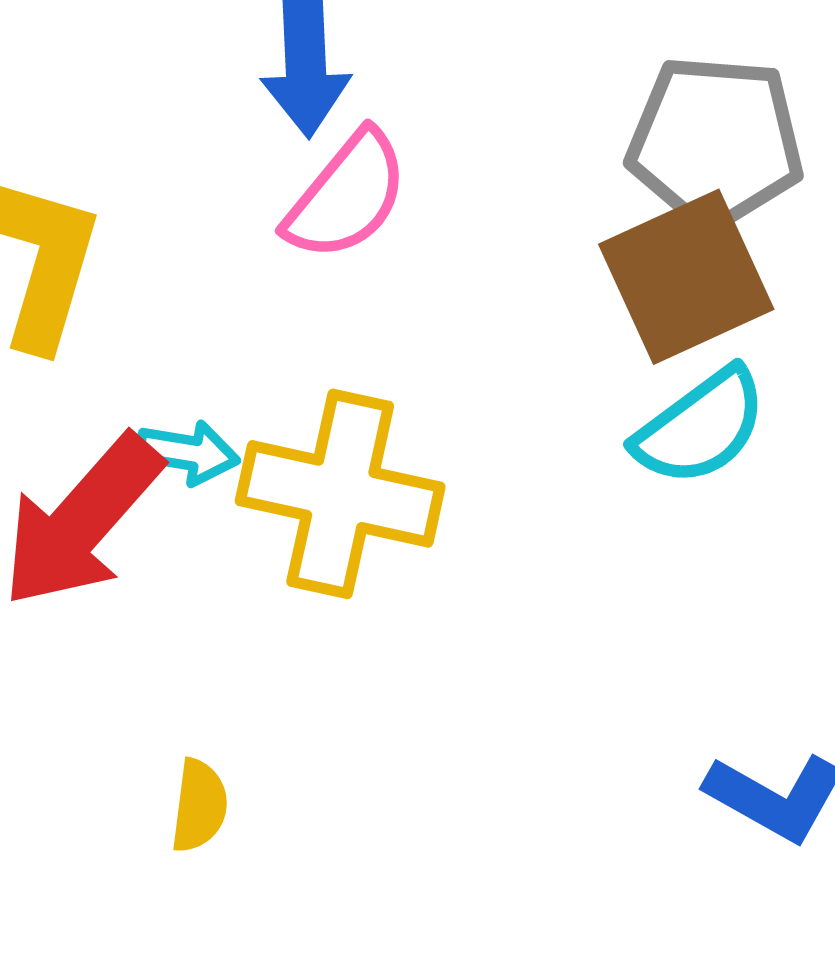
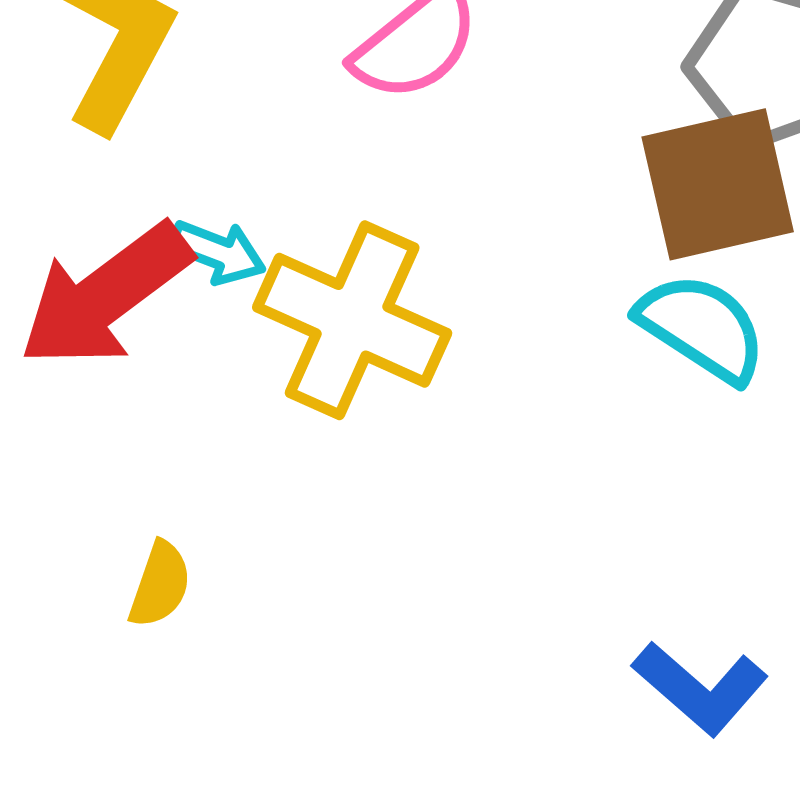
cyan semicircle: (701, 427) -> (702, 328), turned -122

